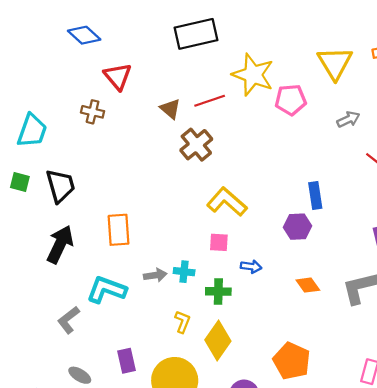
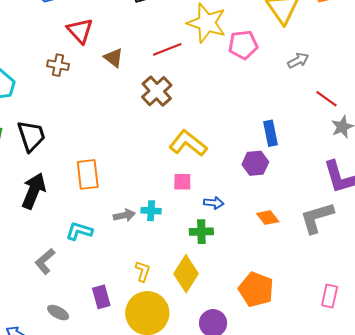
brown triangle: (170, 109) -> (114, 58), moved
cyan L-shape: (106, 290) -> (79, 231), size x0.7
green cross: (218, 291) -> (201, 232), moved
yellow L-shape: (182, 322) -> (143, 271), moved

